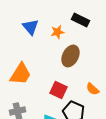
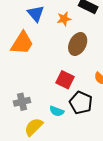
orange trapezoid: (20, 74) -> (22, 43), moved

